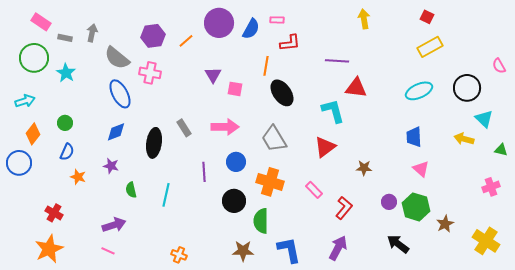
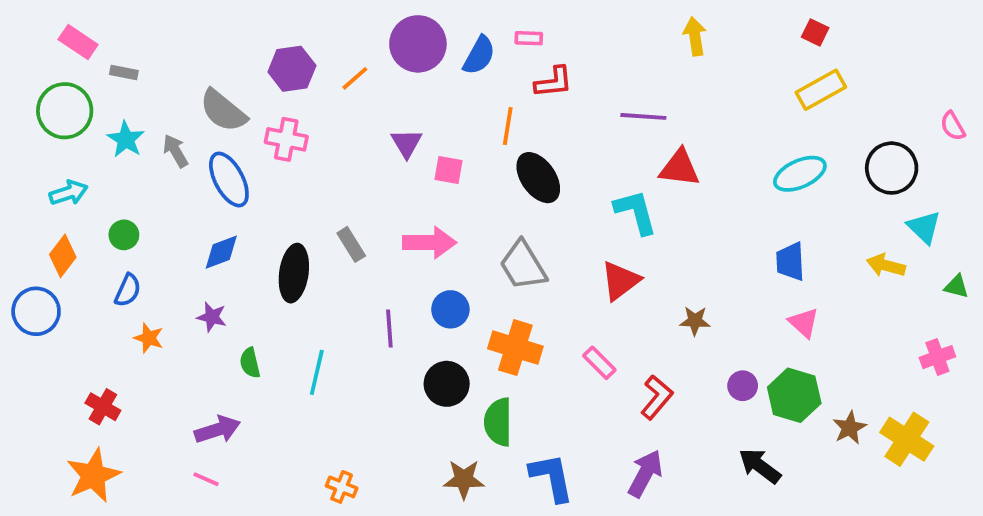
gray arrow: (92, 33) -> (175, 151), moved, turned -42
cyan arrow: (25, 101) -> (69, 193), moved
yellow cross: (486, 241) -> (907, 439), moved

